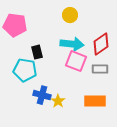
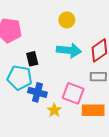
pink square: (76, 61) -> (73, 93), moved
blue cross: (42, 95) -> (37, 92), moved

